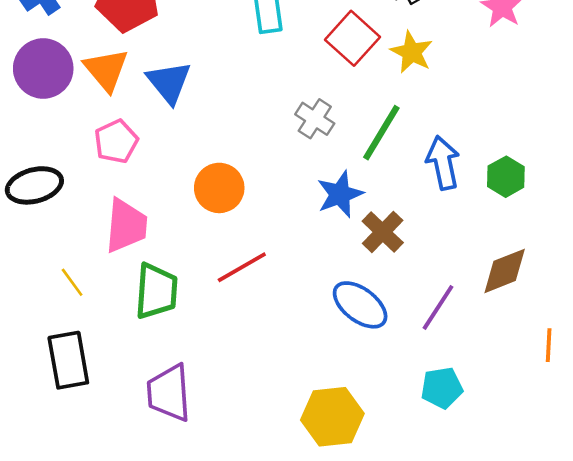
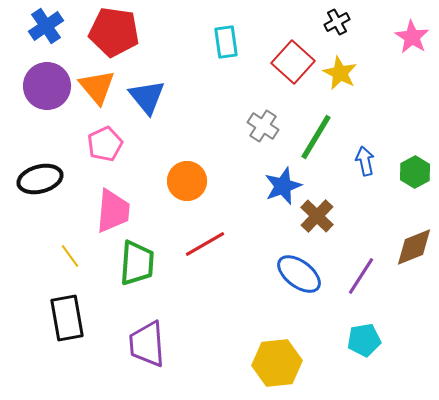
blue arrow: (443, 163) -> (365, 161), size x0.7

